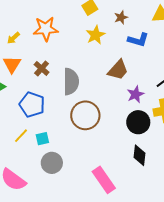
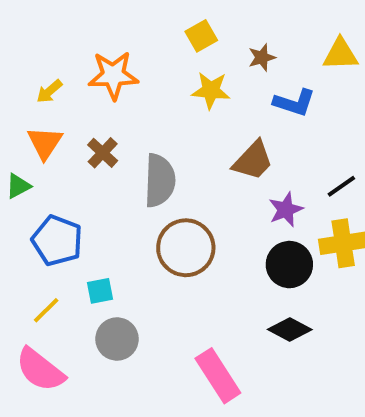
yellow star: (96, 35) -> (211, 90), turned 30
blue pentagon: (32, 105) -> (57, 241), moved
yellow line: (21, 136) -> (46, 310), moved
black diamond: (139, 155) -> (290, 330), turned -70

